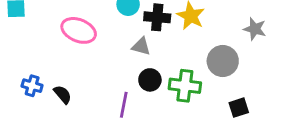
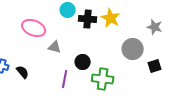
gray triangle: (141, 46) -> (55, 47), moved
green cross: (185, 86) -> (103, 79), moved
black square: (239, 108) -> (155, 66), moved

